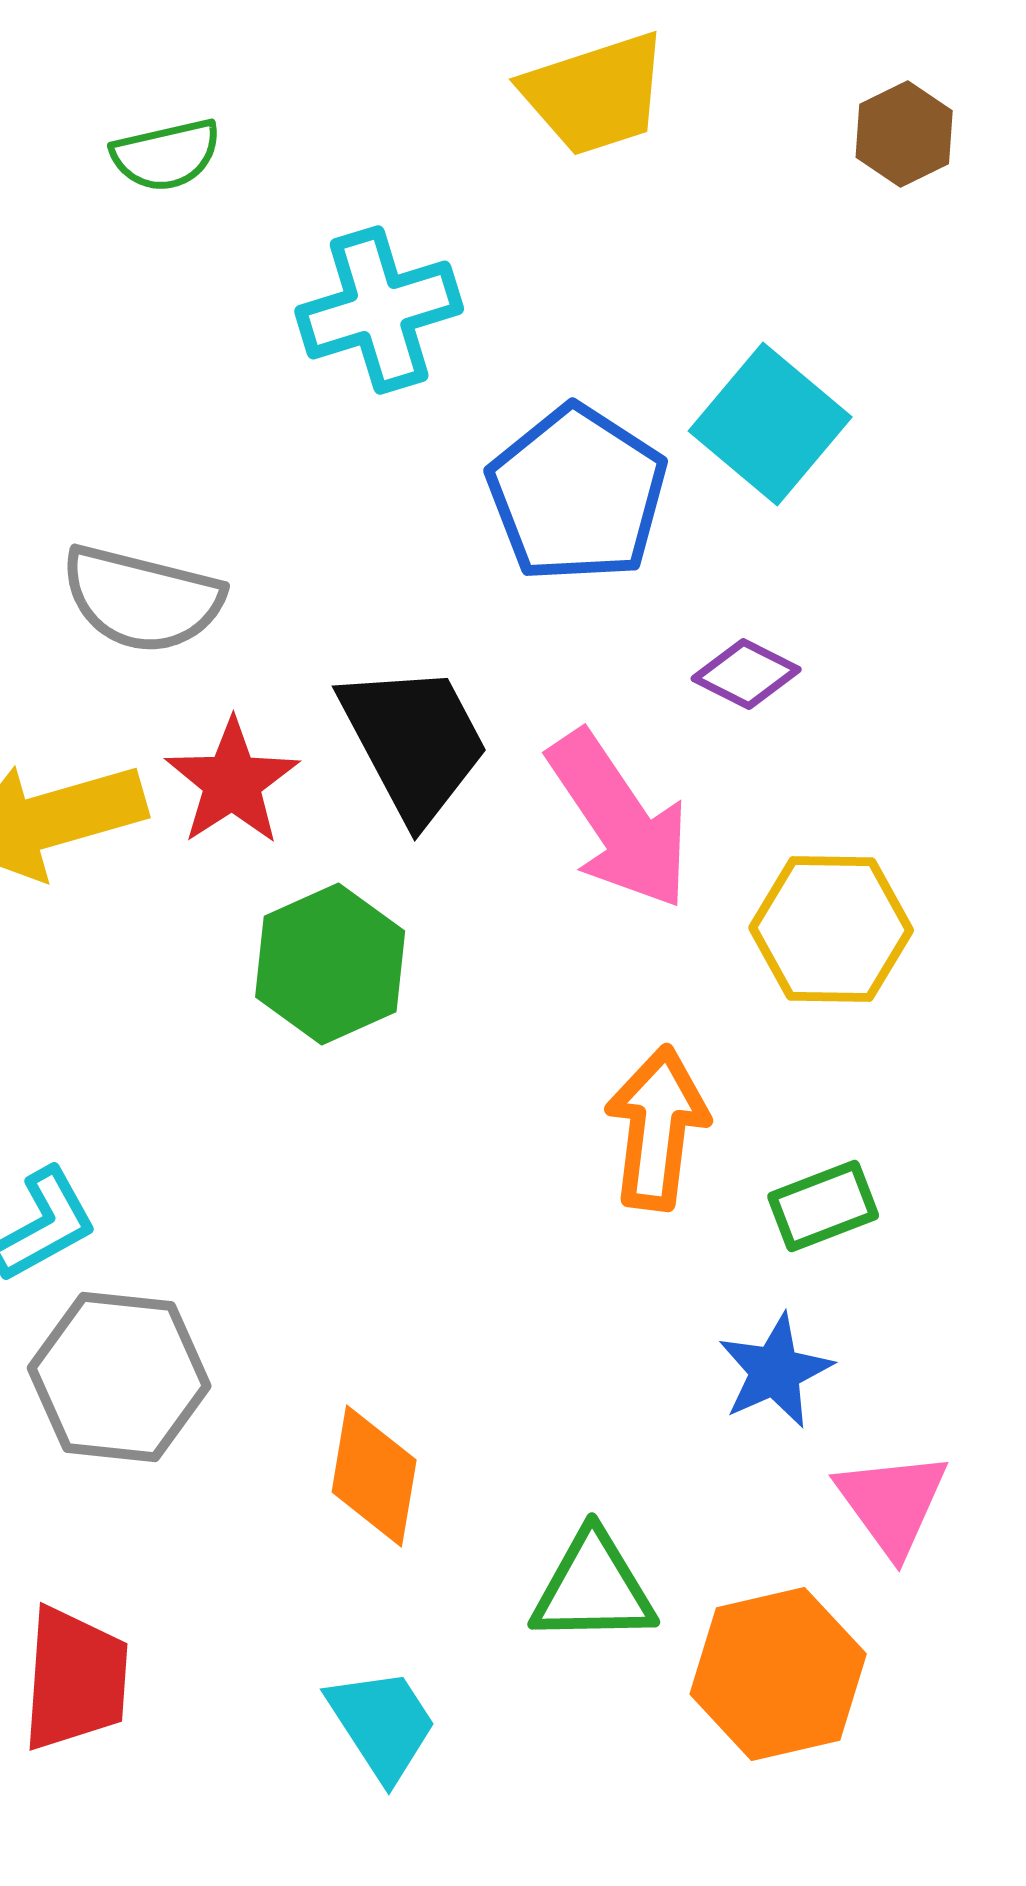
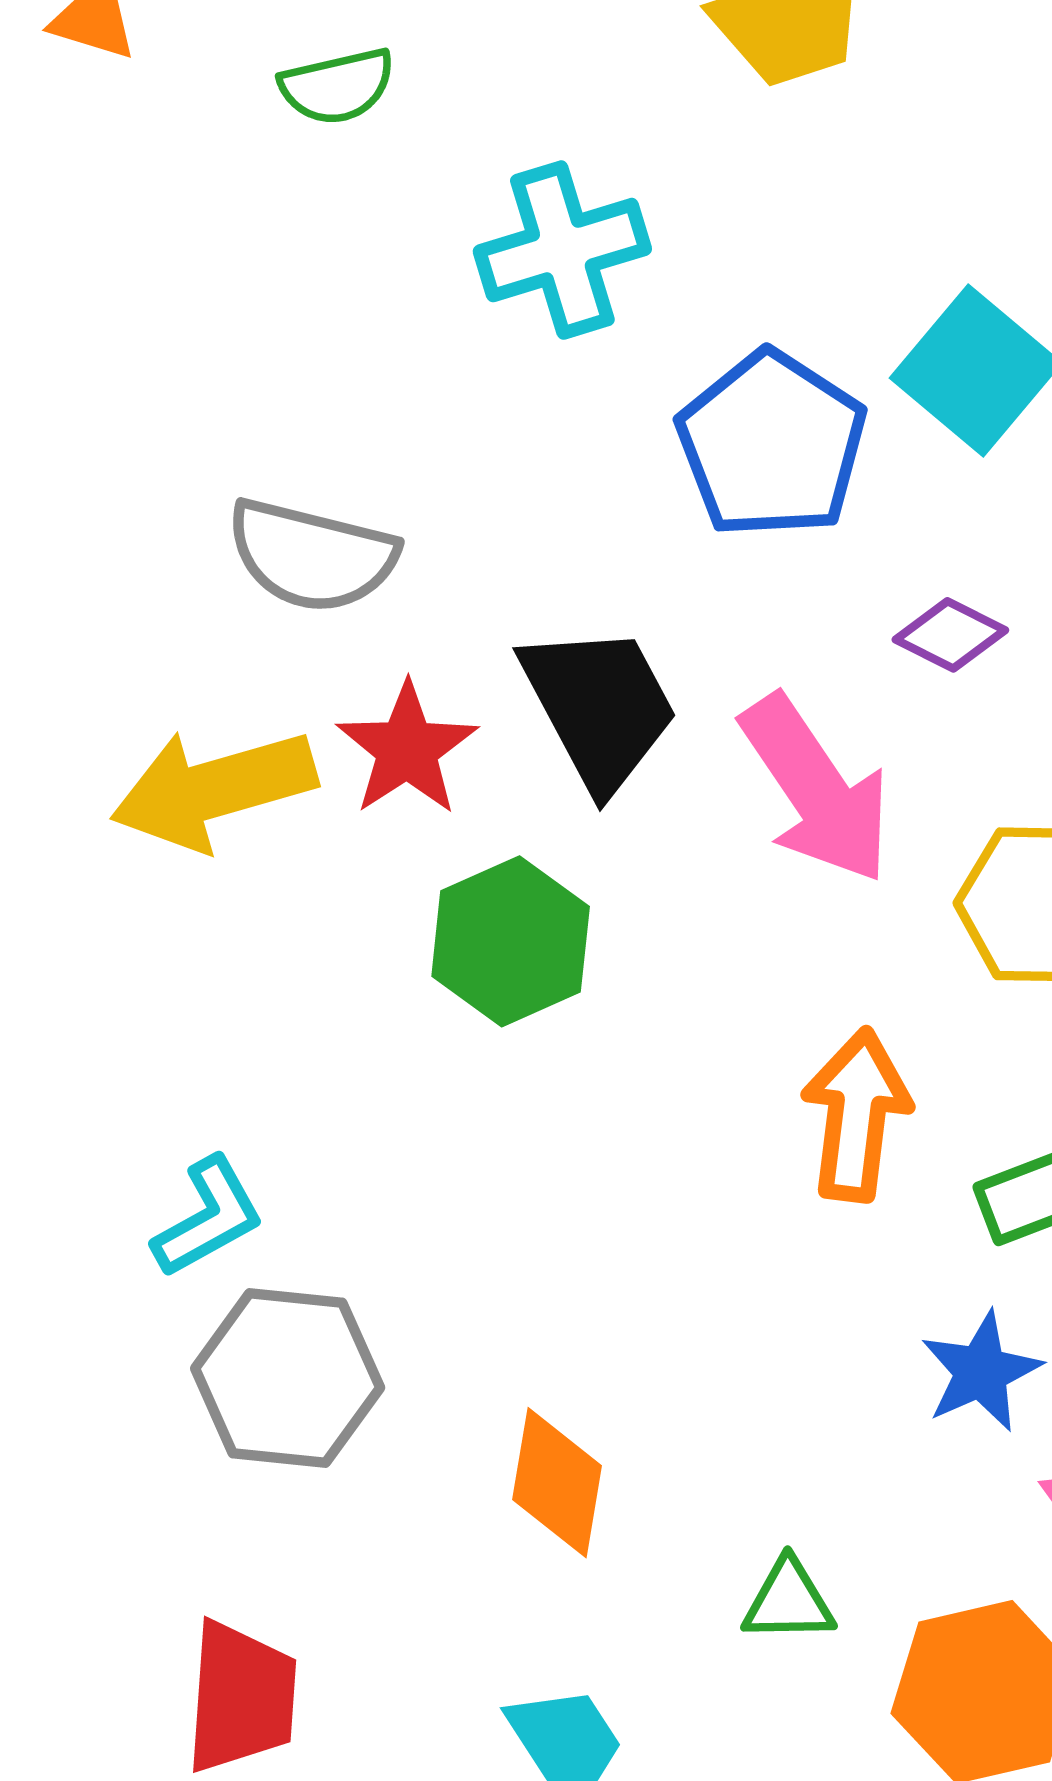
green triangle: (593, 1588) -> (789, 1601), size x0.7

